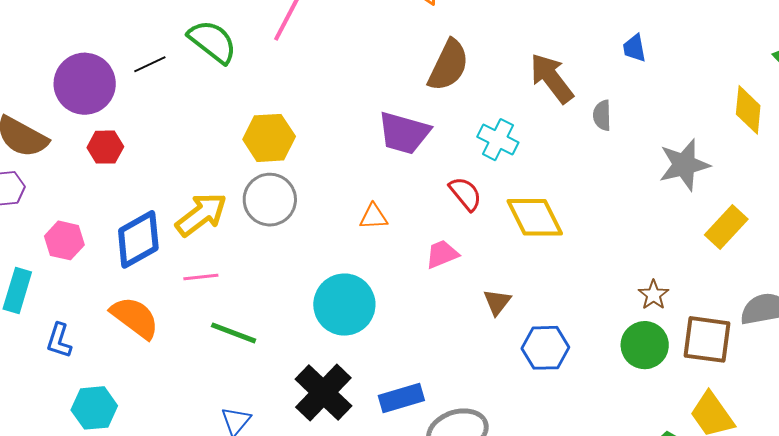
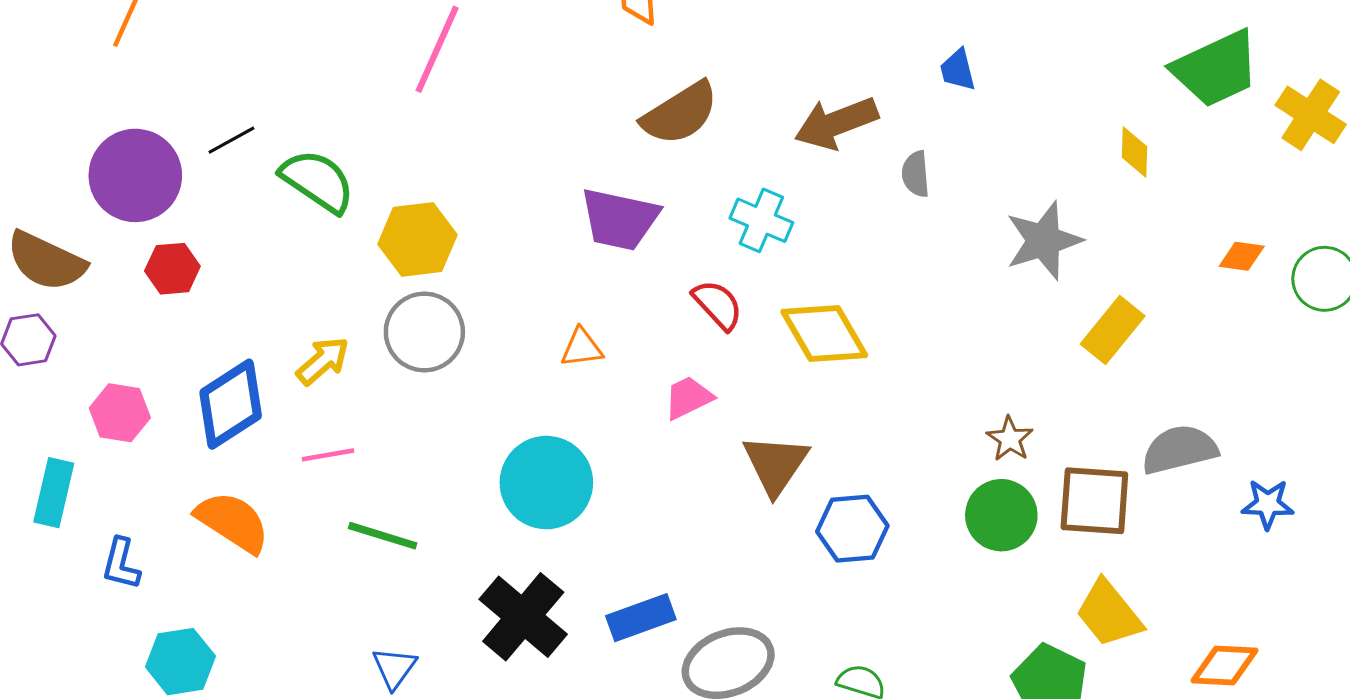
green semicircle: (212, 41) -> (318, 181), moved
brown semicircle: (448, 65) -> (680, 113), turned 36
brown arrow: (552, 78) -> (836, 123), turned -70
yellow diamond: (748, 110) -> (1134, 152), size x0.7
yellow arrow: (201, 215) -> (323, 361), size x0.7
brown triangle: (497, 302) -> (776, 464), size x1.6

